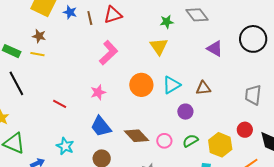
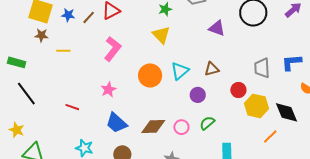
brown line: (90, 18) -> (89, 17), turned 64
brown star: (39, 36) -> (41, 35), moved
yellow line: (37, 54) -> (63, 51), moved
red circle: (245, 130) -> (238, 90), moved
brown diamond: (137, 136) -> (153, 127), turned -40
yellow hexagon: (220, 145) -> (256, 106), moved

